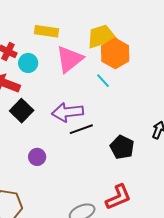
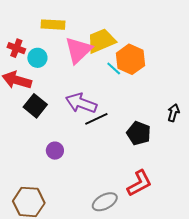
yellow trapezoid: (101, 36) -> (101, 41), moved
orange hexagon: (115, 53) -> (131, 59), moved
purple arrow: (68, 112) -> (81, 103), turned 32

